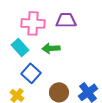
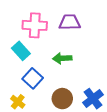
green arrow: (51, 48) -> (62, 58), moved

